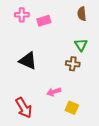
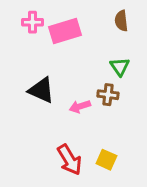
pink rectangle: (44, 21) -> (65, 31), size x1.5
pink arrow: (54, 92) -> (80, 106), moved
red arrow: (24, 108) -> (70, 160), moved

